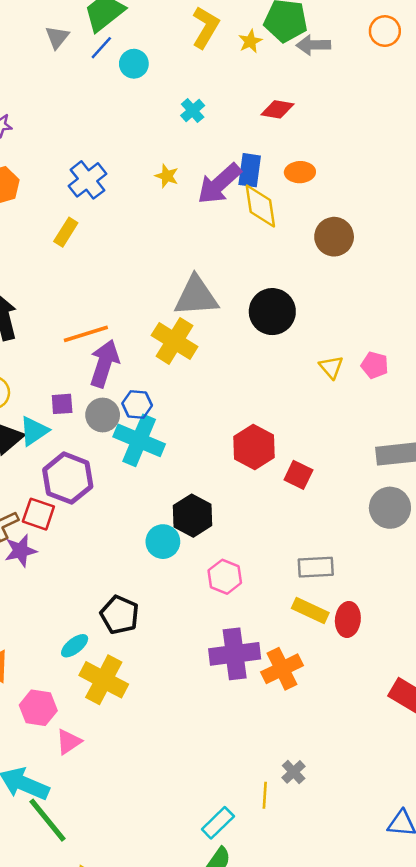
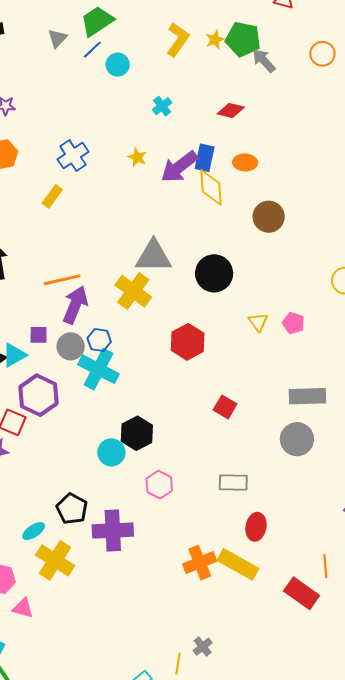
yellow star: (250, 41) -> (215, 40), moved
gray arrow: (313, 45) -> (264, 61), turned 44
red hexagon: (254, 447) -> (188, 342), moved
yellow rectangle: (310, 611) -> (238, 564), moved, size x1.4
purple cross: (235, 654) -> (113, 531), moved
pink triangle: (69, 742) -> (23, 608), turned 45

